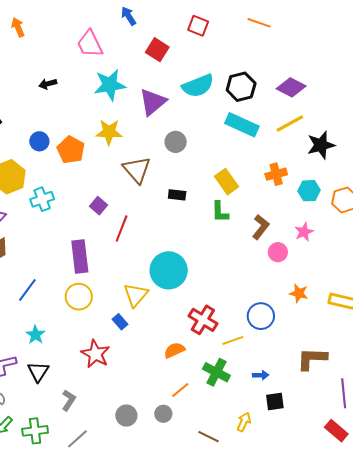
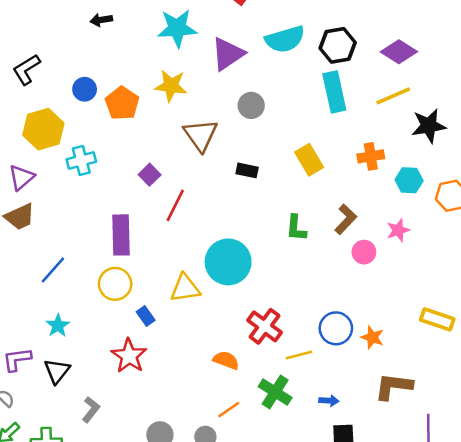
cyan rectangle: (242, 125) -> (334, 92), turned 48
green L-shape: (220, 212) -> (296, 228), moved
orange star: (299, 293) -> (372, 337), moved
yellow triangle: (136, 295) -> (185, 288), turned 36
blue rectangle: (120, 322) -> (146, 316), moved
orange semicircle: (174, 350) -> (226, 360), turned 40

